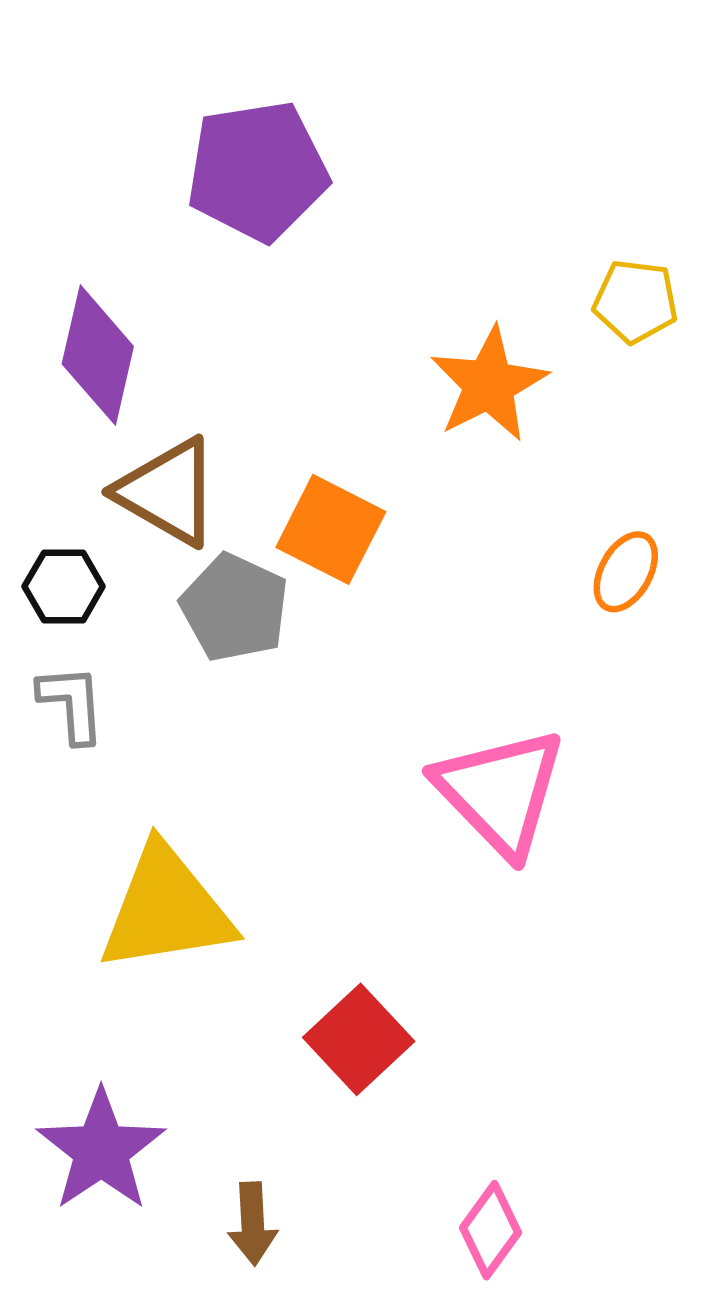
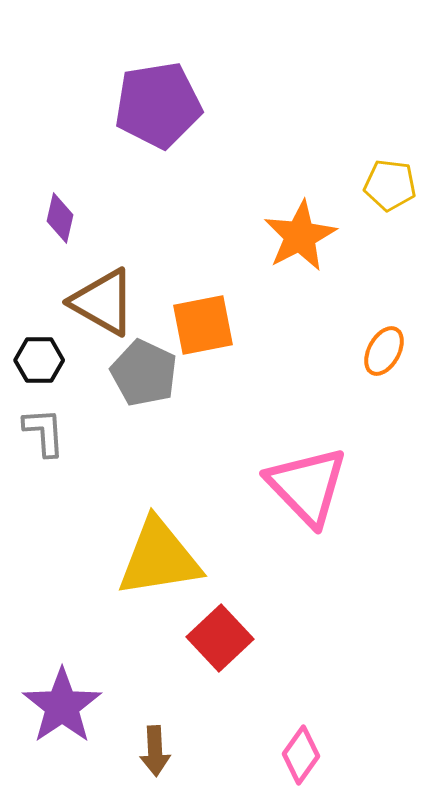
purple diamond: (98, 355) -> (60, 218), size x0.6
orange square: (331, 529) -> (203, 325), turned -38
yellow triangle: (166, 909) -> (159, 558), moved

